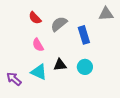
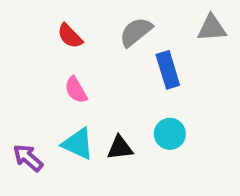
gray semicircle: (59, 24) -> (136, 32), moved
black triangle: (60, 65) -> (120, 148), moved

